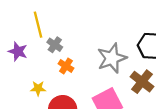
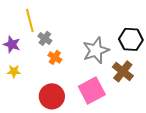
yellow star: (38, 88) -> (14, 71), moved

